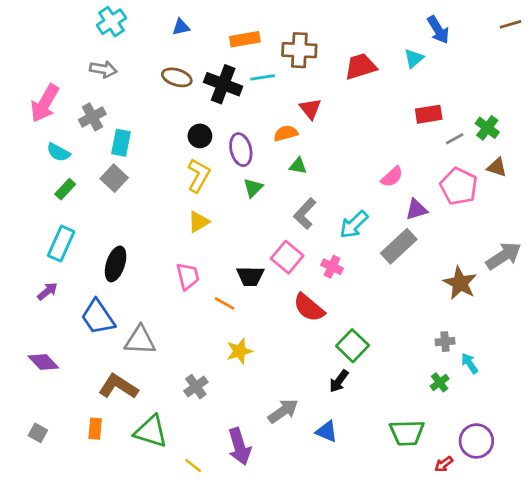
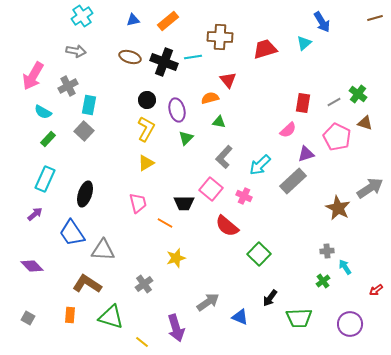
orange rectangle: (245, 39) -> (168, 21), moved, turned -30
red rectangle: (429, 114) -> (303, 103), moved, turned -72
black arrow: (339, 381) -> (270, 298), moved
red arrow: (444, 464) -> (376, 290), moved

